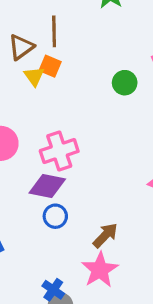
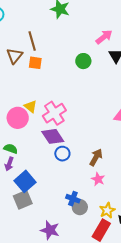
yellow triangle: (34, 76) -> (31, 106), moved
purple diamond: (47, 186) -> (53, 136), turned 60
pink star: (100, 270) -> (98, 179), size x0.6

